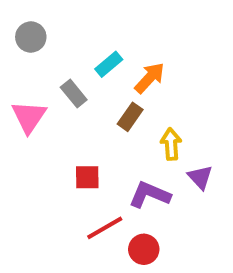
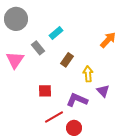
gray circle: (31, 37) -> (16, 19), size x1.5
orange arrow: (150, 78) -> (108, 40), moved

